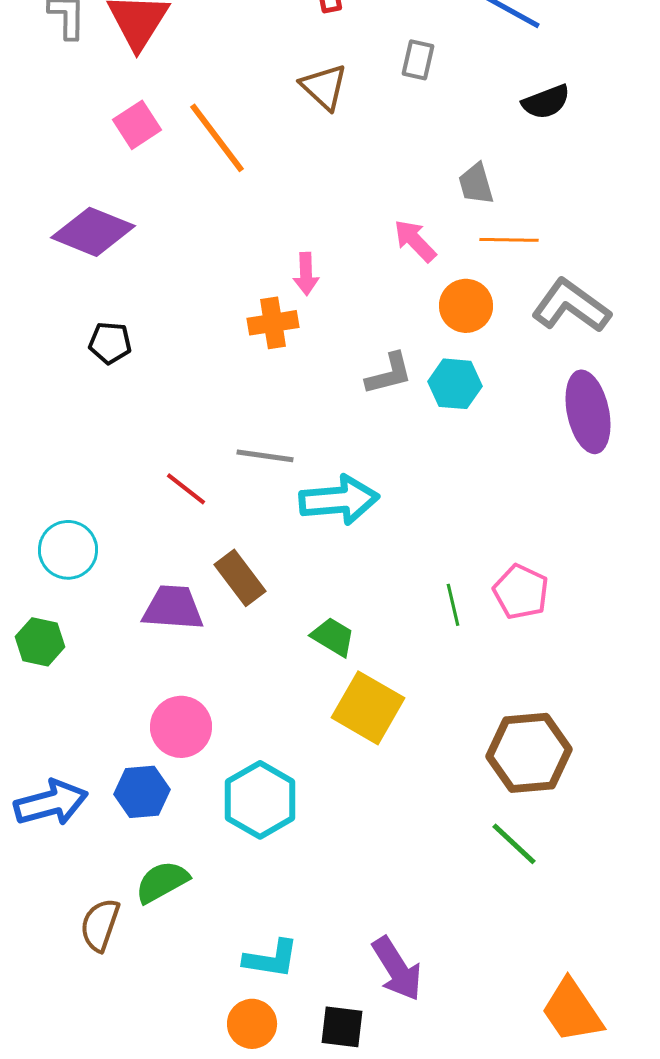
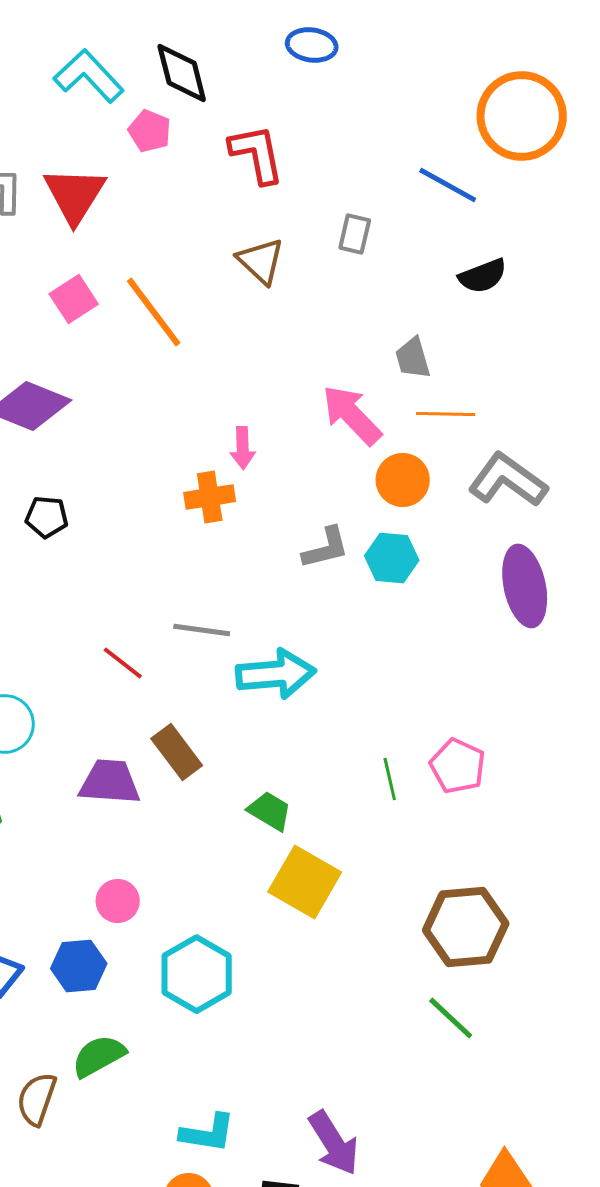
pink arrow: (415, 241) -> (352, 415), size x1.4
pink circle: (181, 727) -> (118, 901), size x0.7

